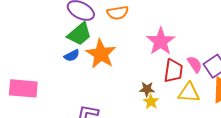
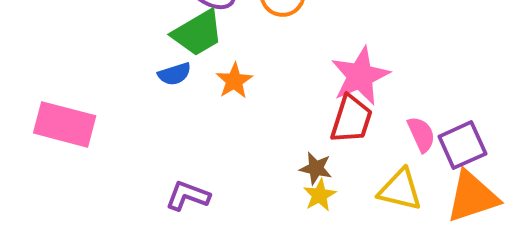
orange star: (101, 54) -> (234, 81), size x0.6
red trapezoid: (173, 71) -> (351, 119), moved

